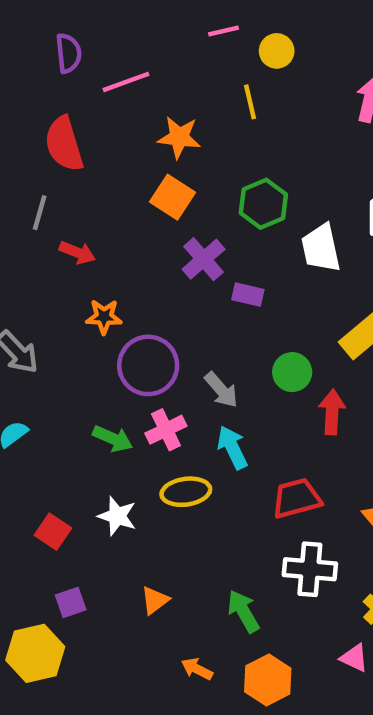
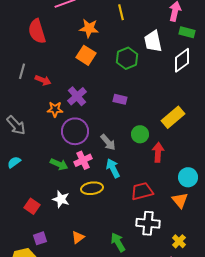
gray line: (40, 213) -> (22, 71), moved
white trapezoid: (321, 248) -> (153, 41), moved
purple cross: (204, 259) -> (77, 96), moved

